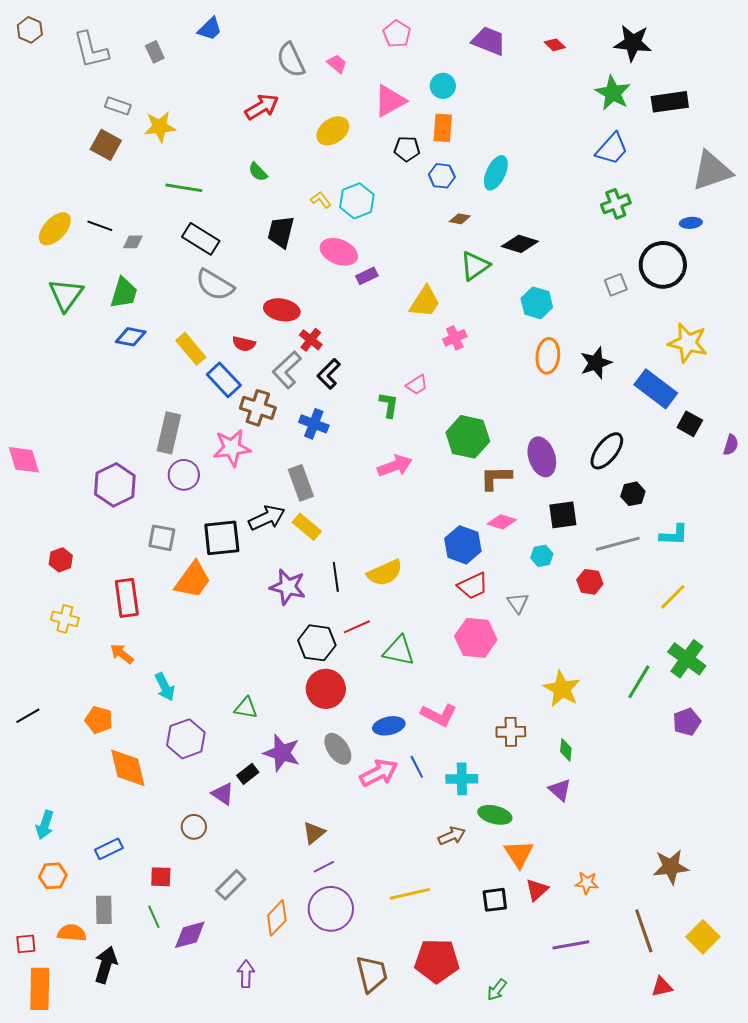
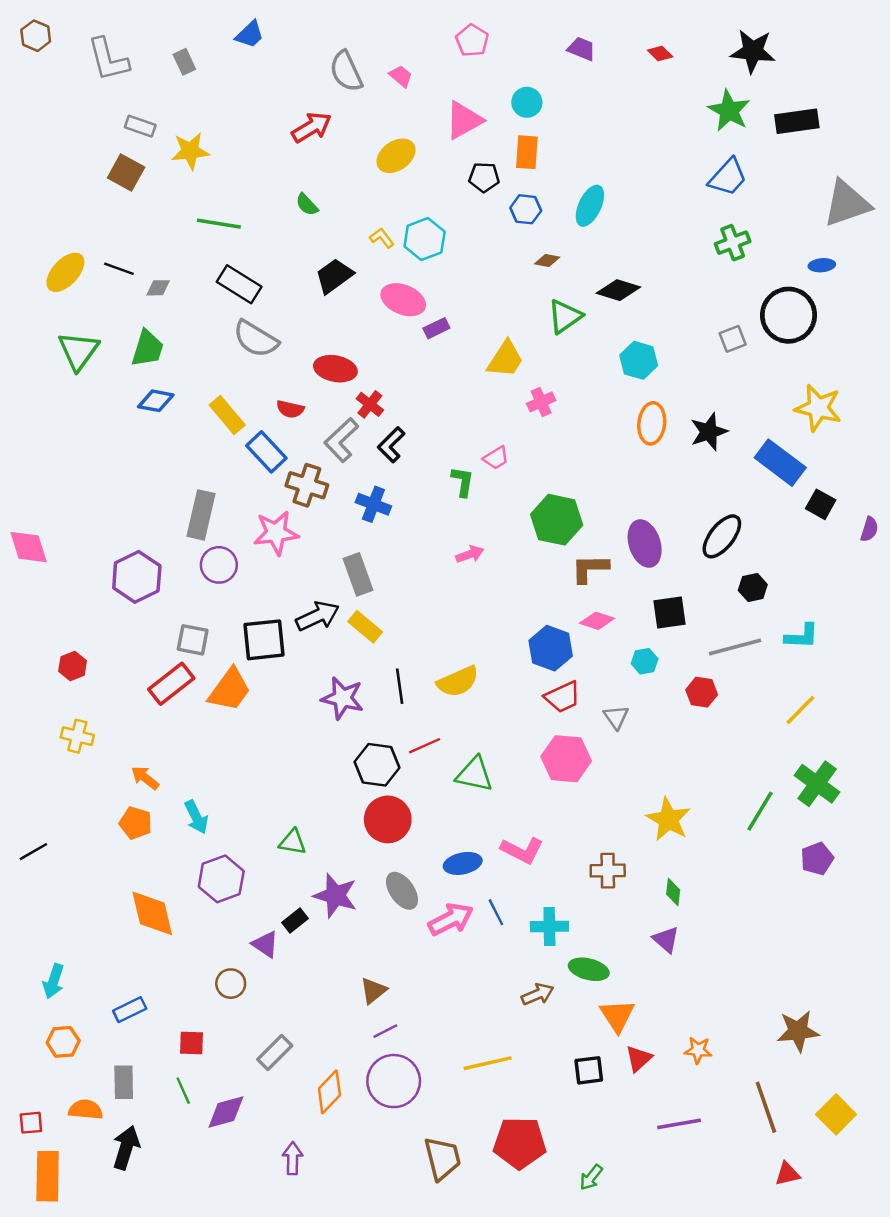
purple trapezoid: (489, 41) -> (582, 49), size x0.7
black trapezoid: (281, 232) -> (334, 276), turned 40
pink arrow: (395, 466) -> (470, 554), size x0.7
red rectangle: (127, 598) -> (171, 684), moved, turned 60
orange pentagon: (99, 720) -> (136, 823), moved

